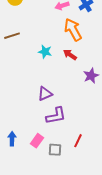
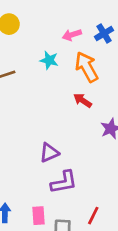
cyan star: (45, 52) -> (49, 60), moved
pink rectangle: (37, 141) -> (38, 216), turned -40

